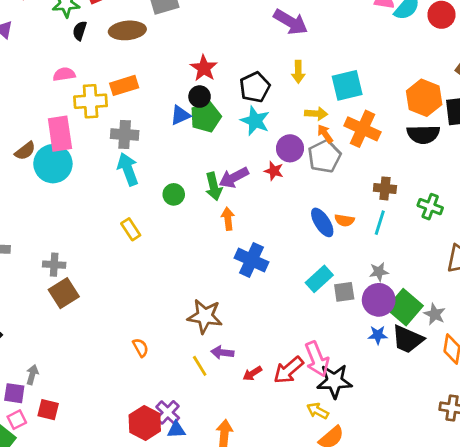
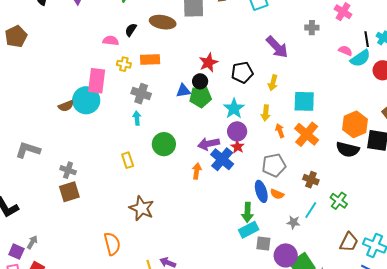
black semicircle: (80, 31) -> (131, 30), moved
black pentagon: (255, 87) -> (242, 72), moved
yellow cross: (91, 101) -> (124, 64), size x0.6
yellow arrow: (316, 114) -> (266, 113), moved, turned 77
purple circle: (290, 148) -> (237, 131), moved
brown semicircle: (25, 151) -> (66, 106), moved
gray pentagon: (324, 156) -> (274, 165), moved
cyan arrow: (128, 169) -> (137, 118), size x0.6
green arrow: (214, 186) -> (247, 212), moved
green circle: (174, 194) -> (164, 144), size x1.5
cyan line: (380, 223) -> (311, 210), moved
blue cross: (251, 260) -> (222, 159), moved
gray star: (379, 272) -> (293, 222), moved
brown star: (205, 316) -> (142, 208), moved
orange semicircle: (140, 348) -> (112, 244), size x1.6

